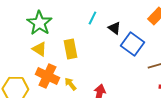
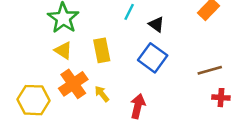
blue square: (132, 44) -> (153, 58), moved
orange cross: (47, 76) -> (73, 84), turned 30

